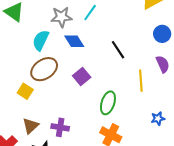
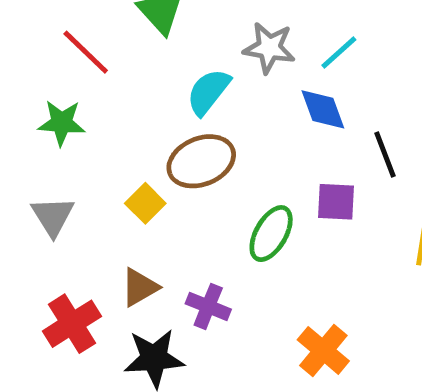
blue diamond: (74, 41) -> (323, 109), moved
purple square: (82, 77) -> (336, 202), moved, turned 30
green ellipse: (108, 103) -> (271, 234), moved

